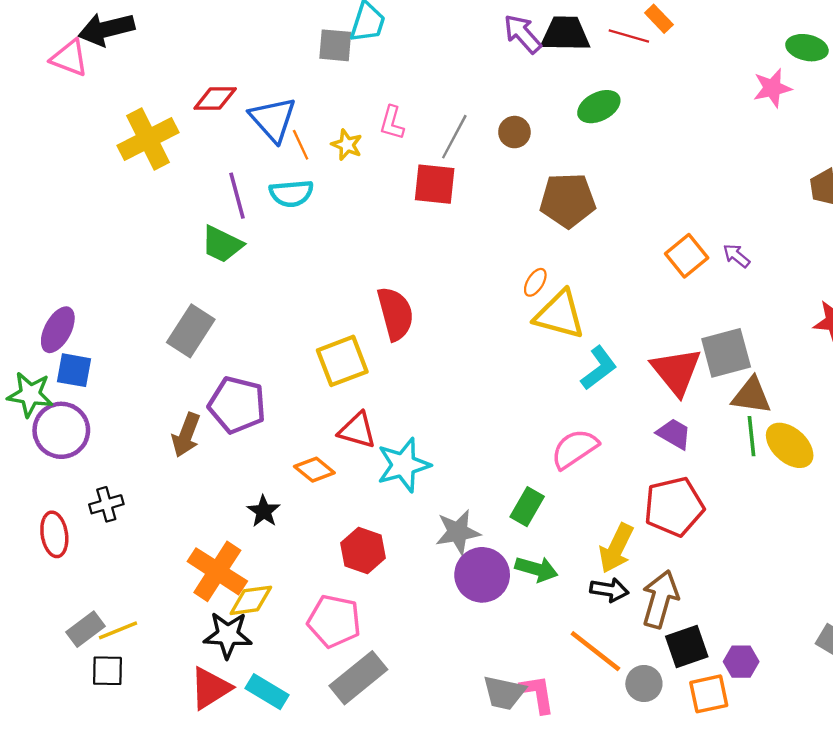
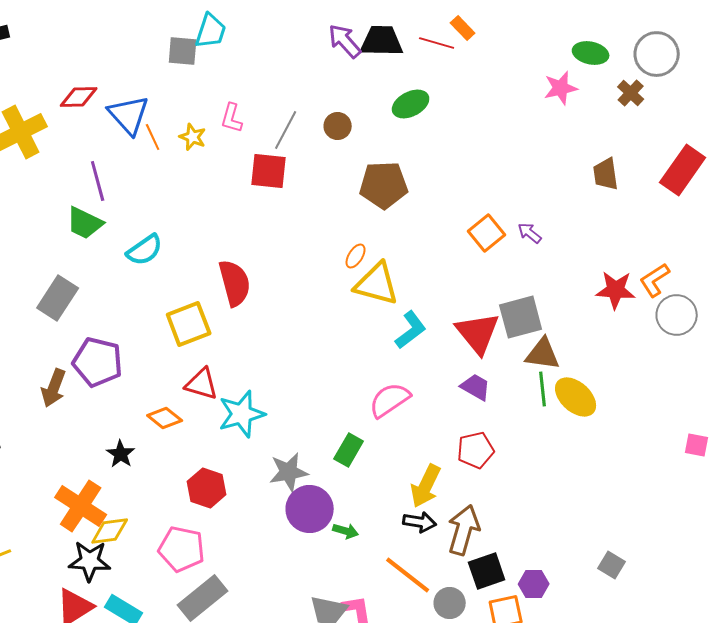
cyan semicircle: (291, 193) -> (145, 250), moved, turned -30
red pentagon: (674, 507) -> (476, 450), size x0.7
green arrow: (536, 569) -> (346, 531), moved, size x0.7

